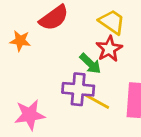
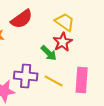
purple cross: (78, 89) -> (26, 76), moved

